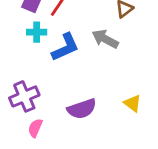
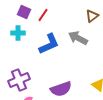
cyan cross: (37, 32) -> (18, 33), moved

